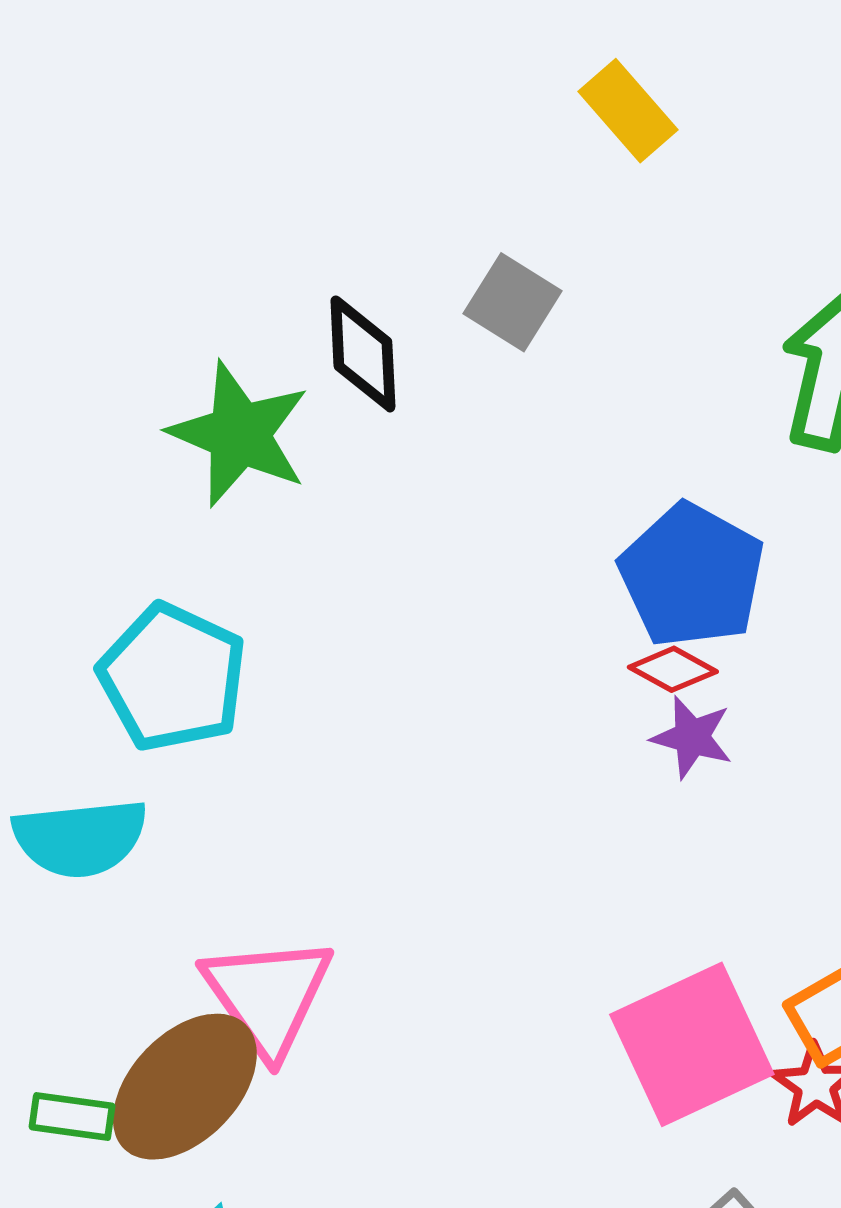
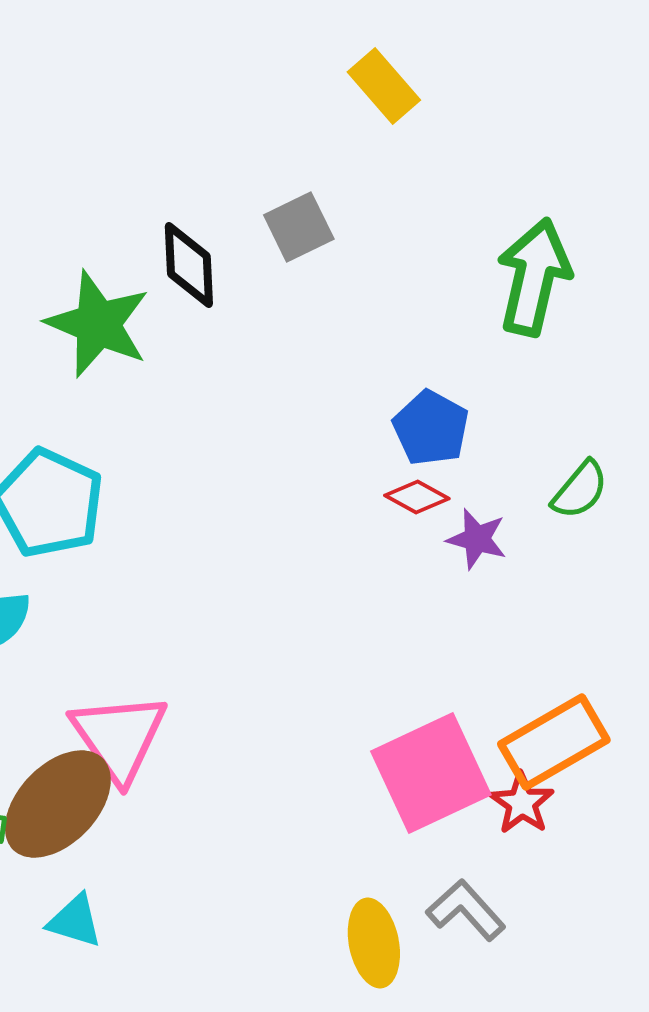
gray square: (512, 302) -> (299, 227), turned 32
blue pentagon: (692, 576) -> (431, 428), size x0.7
purple star: (692, 737) -> (477, 539), moved

